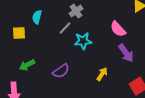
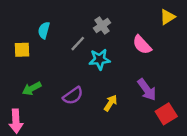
gray cross: (76, 11) -> (102, 25), moved
purple arrow: (126, 53) -> (147, 90), moved
yellow arrow: (102, 74) -> (110, 103), moved

